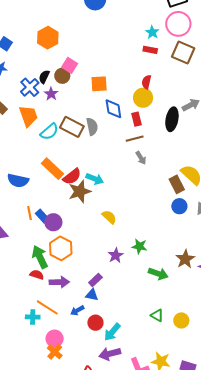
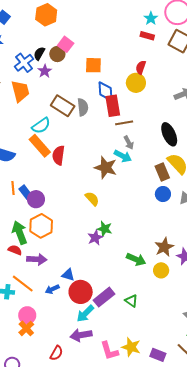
red rectangle: (136, 119) -> (113, 106), moved, size x1.5
black ellipse: (172, 119) -> (169, 134), moved, turned -40
cyan semicircle: (49, 132) -> (41, 126), moved
red semicircle: (72, 177) -> (59, 155), turned 132
cyan arrow: (95, 179) -> (123, 156), moved
brown star: (80, 191) -> (106, 168), moved, turned 30
green star: (140, 246) -> (105, 229), moved
purple rectangle: (95, 280) -> (104, 297), moved, size x1.5
yellow circle: (181, 320) -> (161, 270), moved
red circle: (95, 323) -> (81, 292), moved, size x1.5

